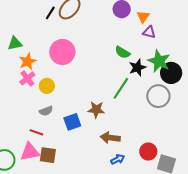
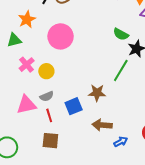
green triangle: (15, 43) -> (14, 40), moved
orange star: (28, 61) -> (27, 19), moved
red line: (36, 132) -> (49, 115), moved, turned 56
brown arrow: (110, 138) -> (102, 125), moved
pink triangle: (30, 152) -> (26, 105), moved

